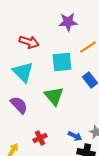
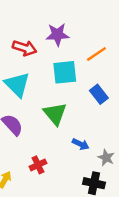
purple star: (68, 22) -> (57, 35), moved
blue arrow: (75, 136) -> (81, 144), moved

